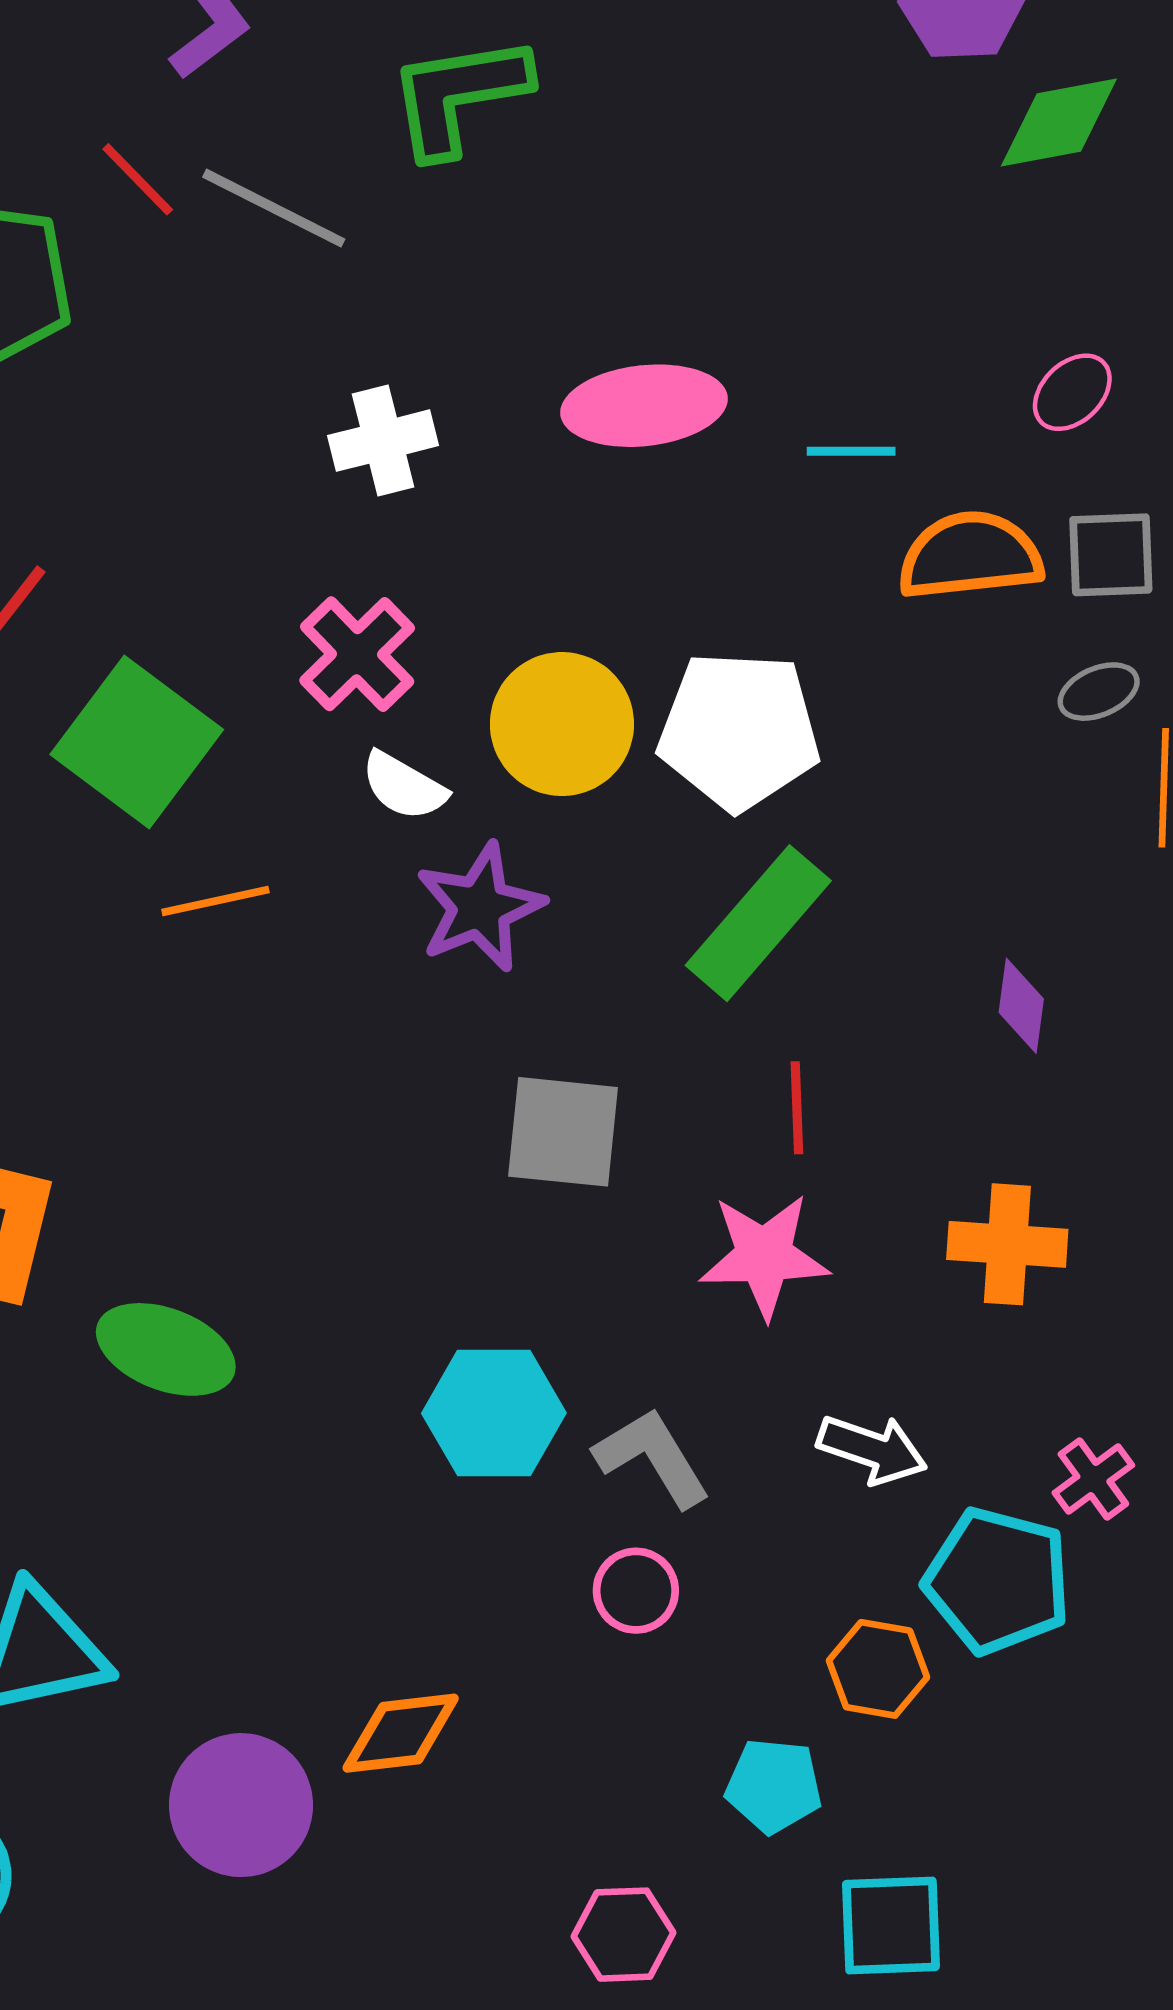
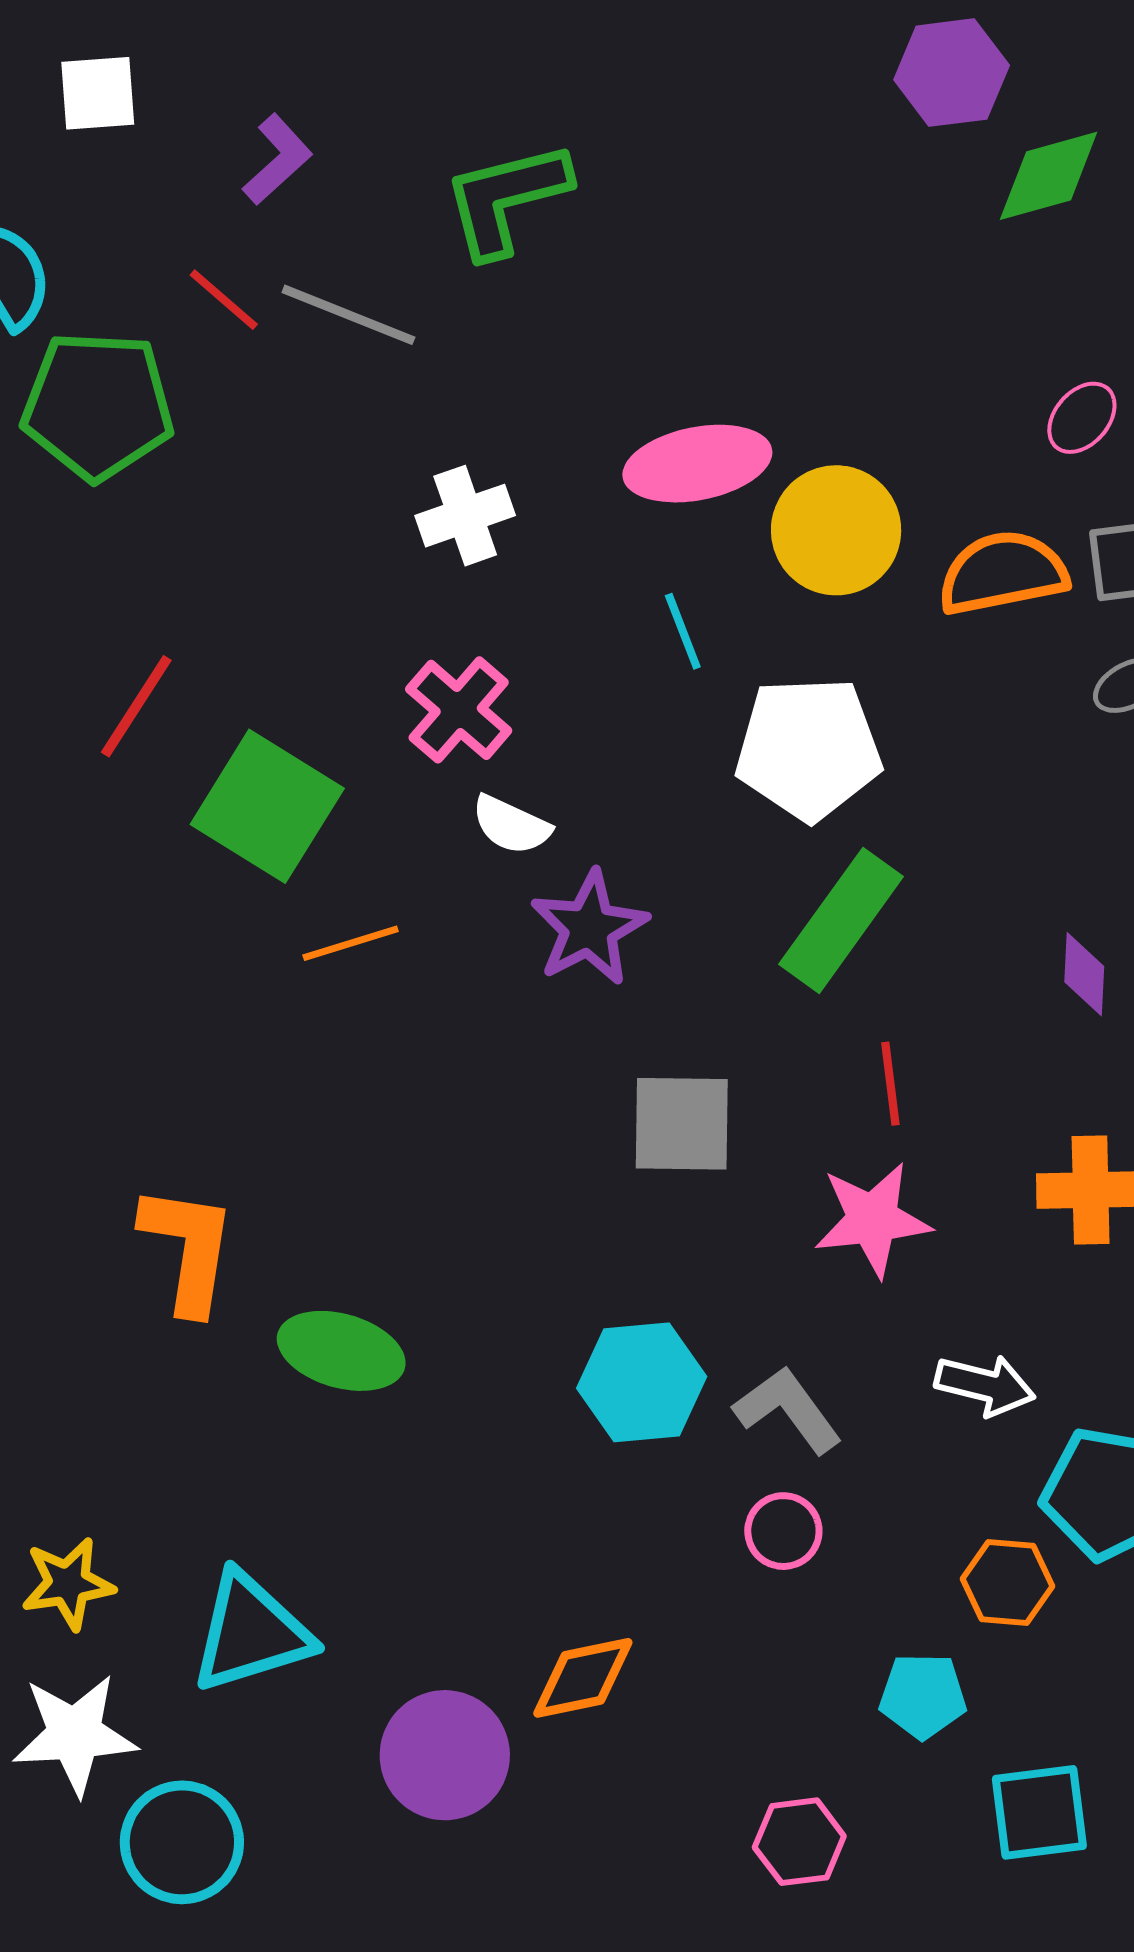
cyan line: (851, 451) -> (683, 631), moved, turned 74
yellow circle: (562, 724) -> (836, 530), moved

